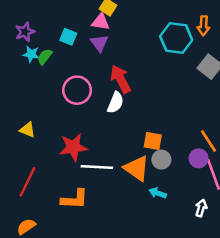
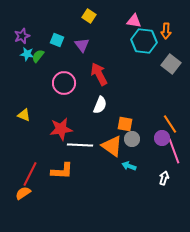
pink triangle: (101, 22) -> (134, 21), moved
white semicircle: (115, 103) -> (100, 105), moved
red line: (27, 182) -> (30, 174), moved

